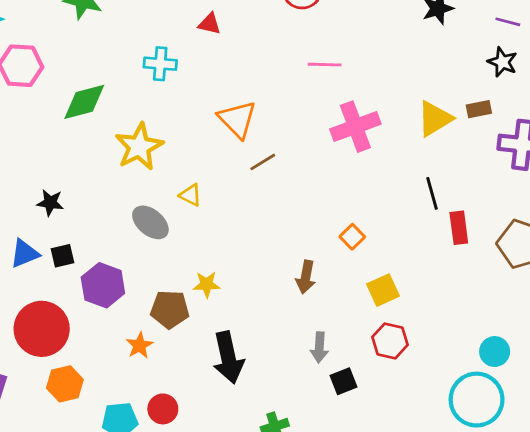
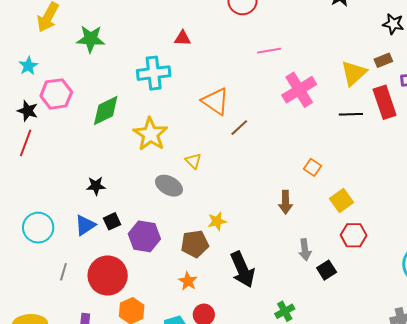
cyan cross: (160, 64) -> (154, 73), size x1.4
black line: (432, 193) -> (351, 114), moved, turned -65
yellow triangle: (191, 195) -> (193, 161), turned 30
red rectangle: (459, 228) -> (385, 102), moved, size x1.4
orange star: (140, 345) -> (188, 281), moved

